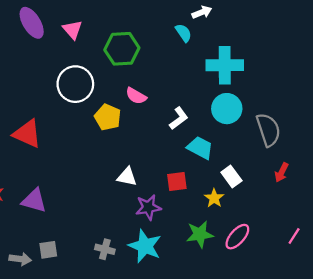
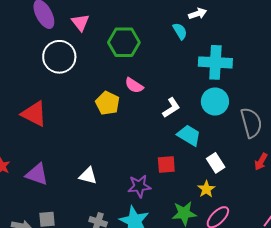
white circle: (75, 84) -> (59, 57), moved
white triangle: (127, 177) -> (88, 176), moved
yellow star: (214, 198) -> (206, 189), moved

